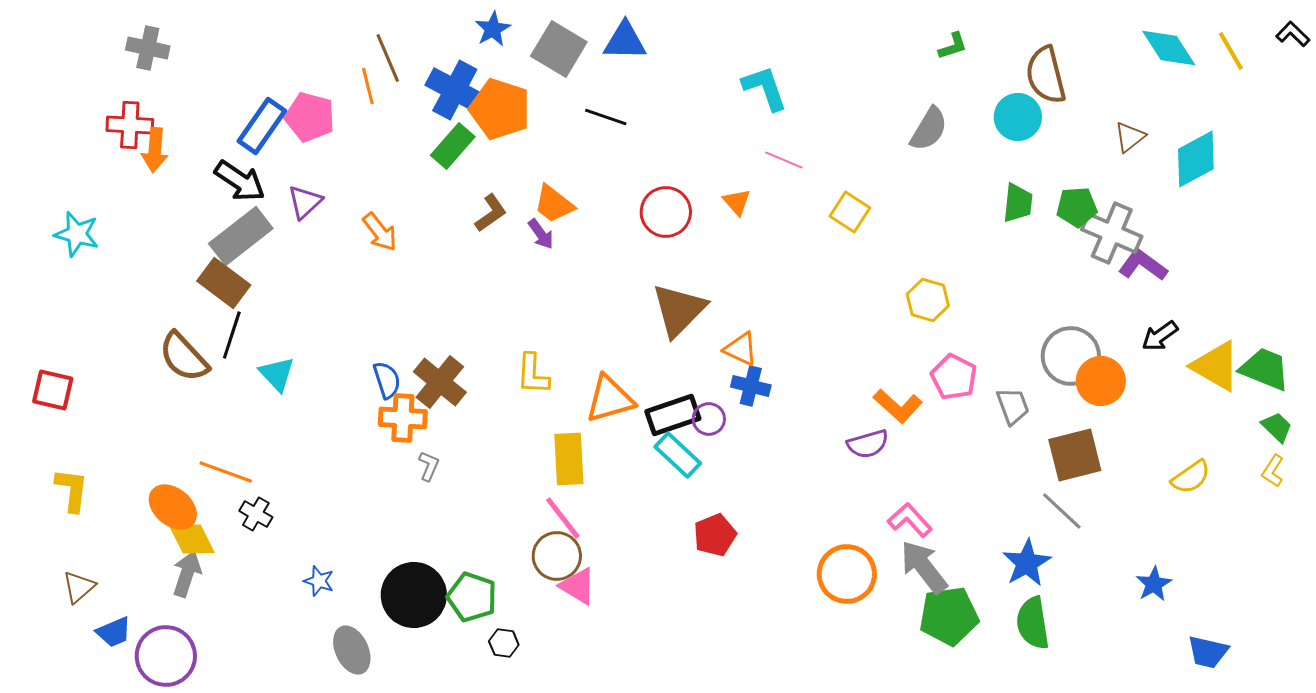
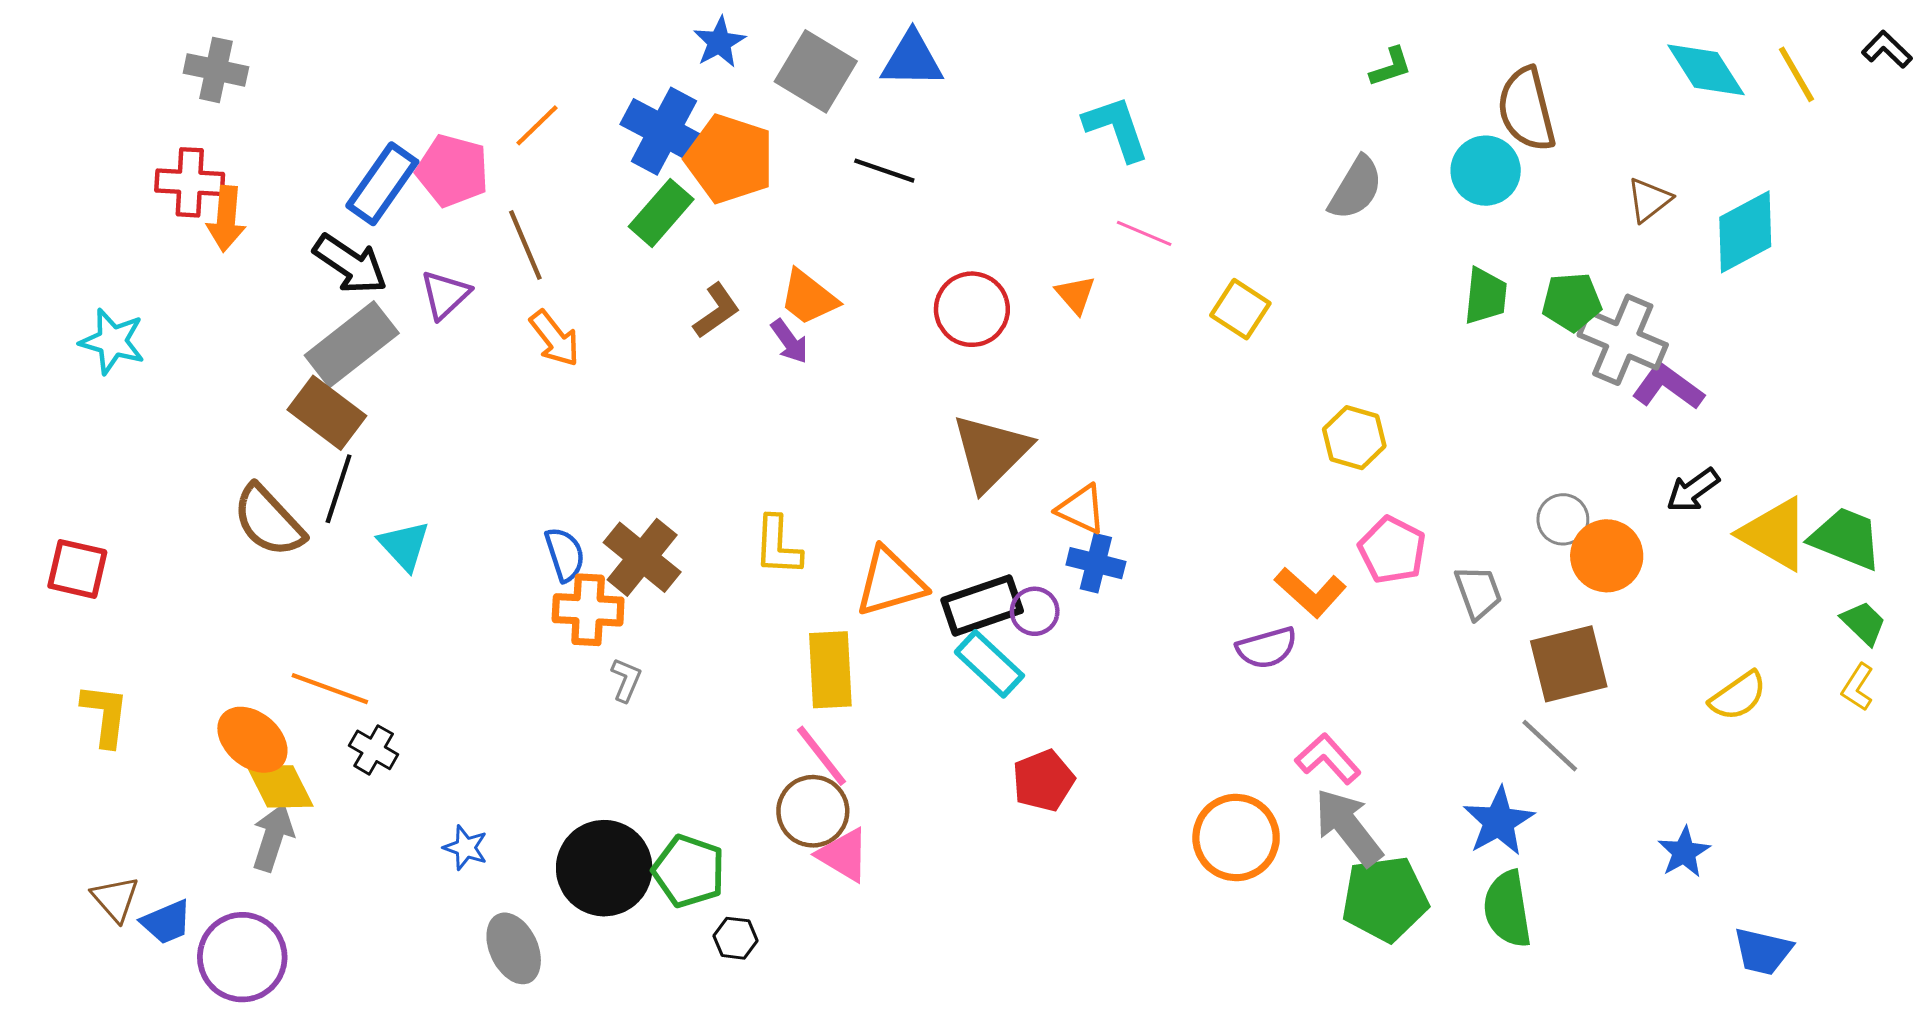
brown line: (388, 58) -> (525, 245), moved
orange line: (368, 86) -> (537, 125), turned 60
gray circle: (1071, 356) -> (1563, 519), size x0.6
brown triangle: (79, 587) -> (115, 899), moved, turned -30

